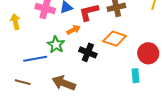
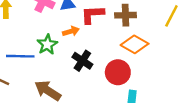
orange diamond: (115, 39) -> (135, 44), moved
red circle: (148, 53) -> (118, 72), moved

